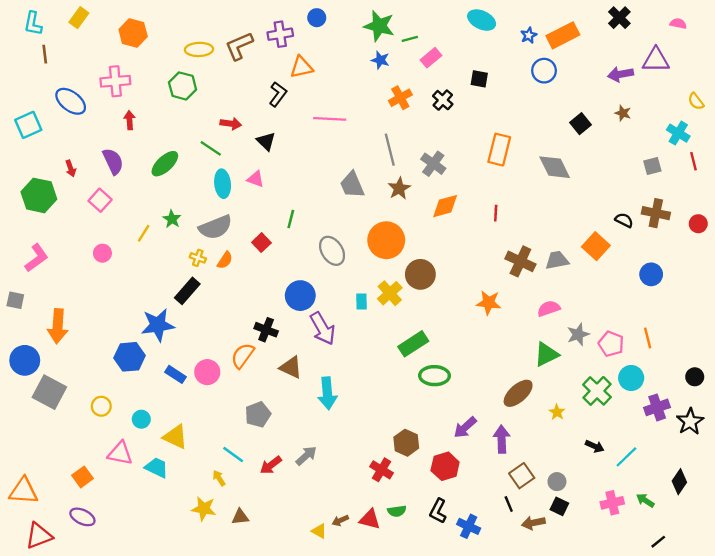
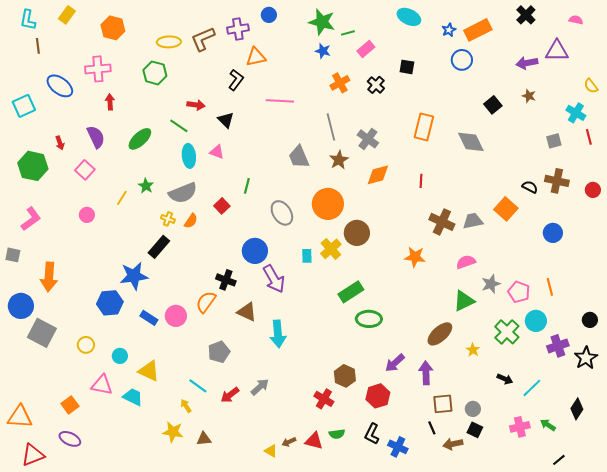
brown square: (522, 476) -> (443, 404), turned 30

